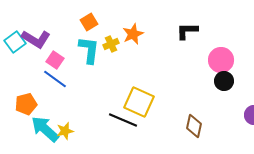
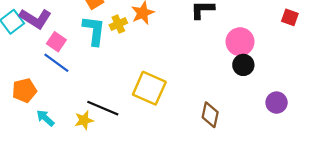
black line: (123, 120) -> (103, 108), moved
cyan arrow: (45, 129) -> (45, 118), size x0.6
yellow star: (65, 131) -> (84, 120), moved

